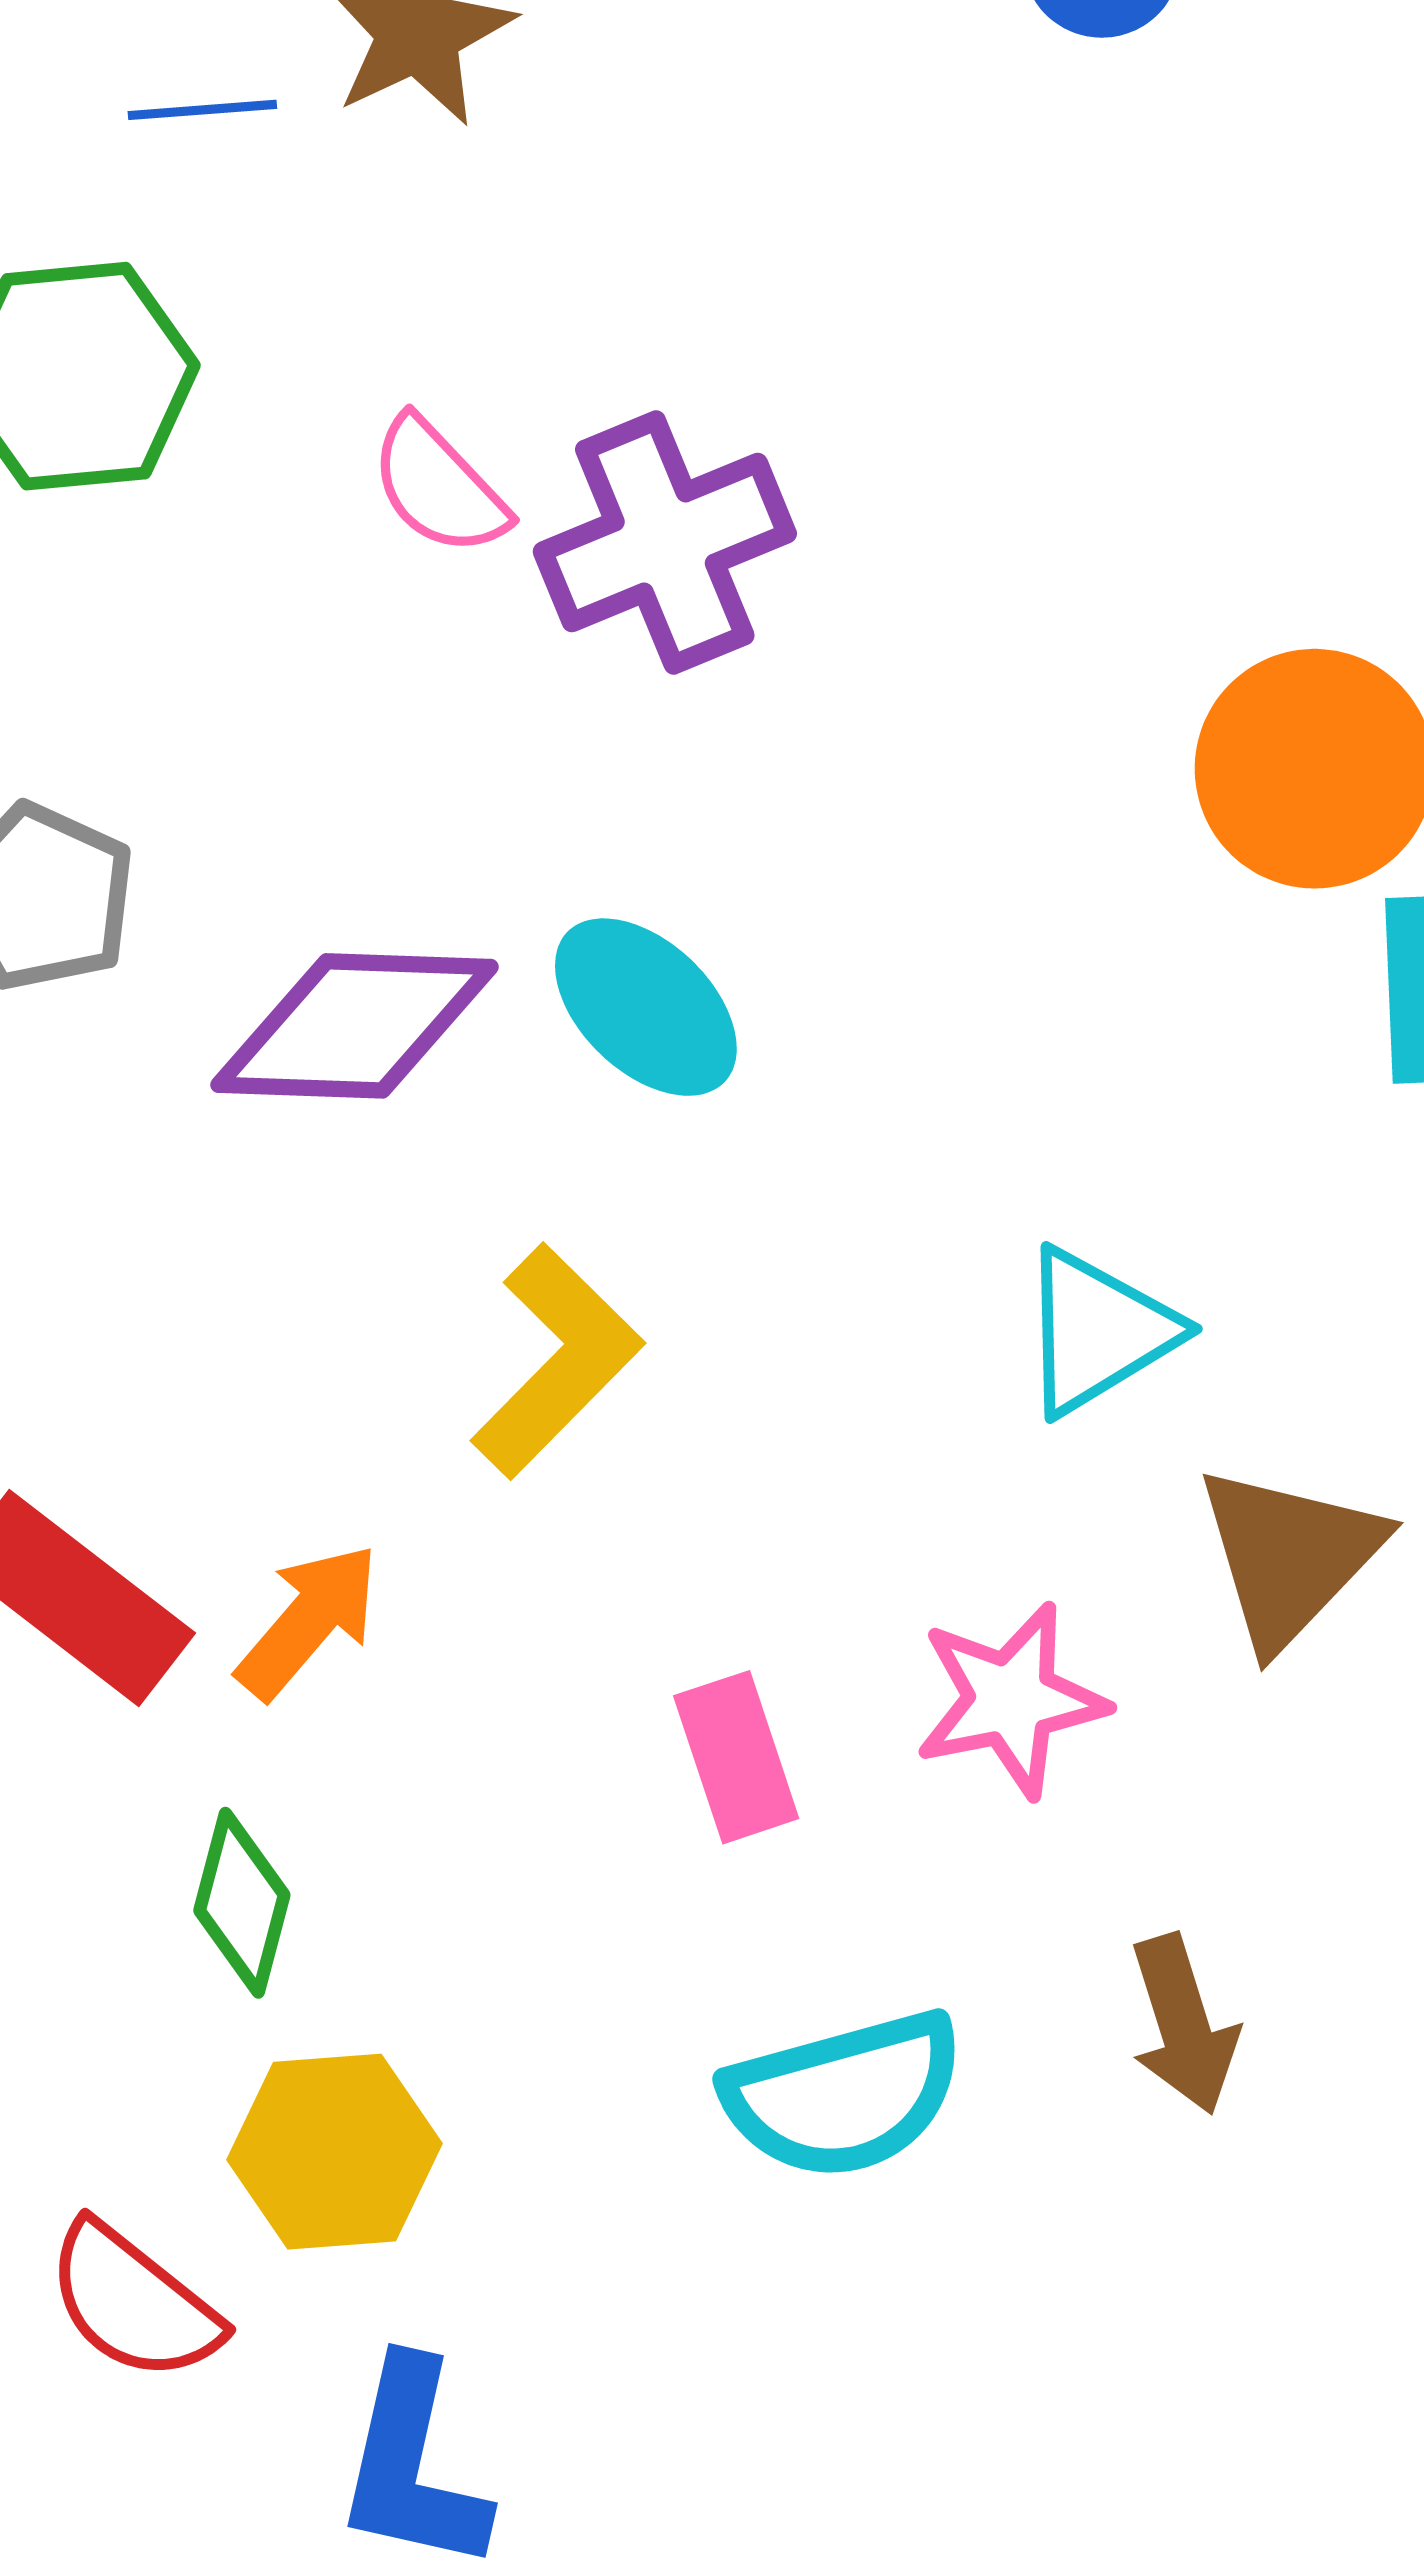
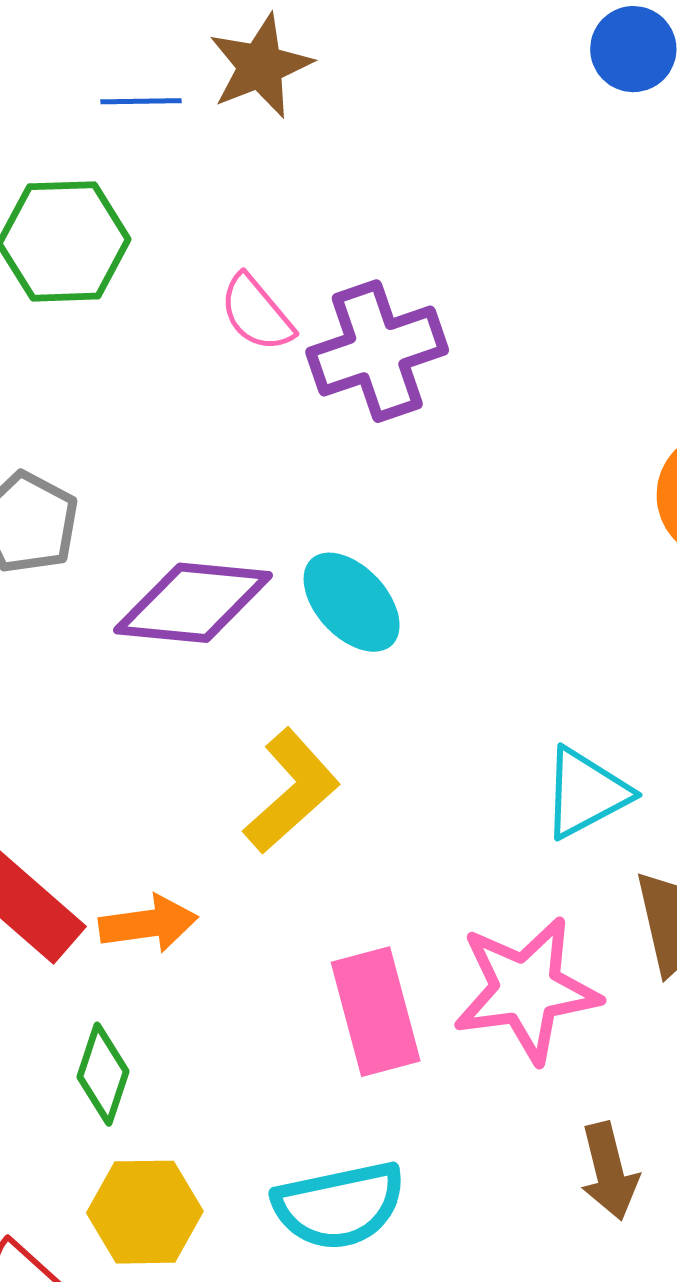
orange arrow: (308, 1621) -> (148, 924), turned 38
pink star: (1011, 1700) -> (526, 990), size x1.4
pink rectangle: (736, 1757) -> (376, 1012), size x1.4
cyan semicircle: (844, 2095) -> (339, 1205), moved

